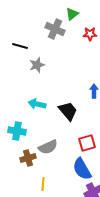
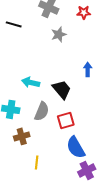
gray star: (37, 65) -> (59, 34), moved
red square: (87, 143) -> (66, 120), moved
gray semicircle: (48, 147) -> (42, 111), moved, turned -42

